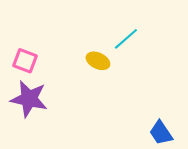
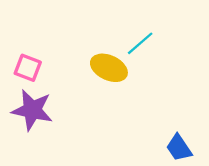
yellow ellipse: (98, 61) -> (109, 68), size x1.4

